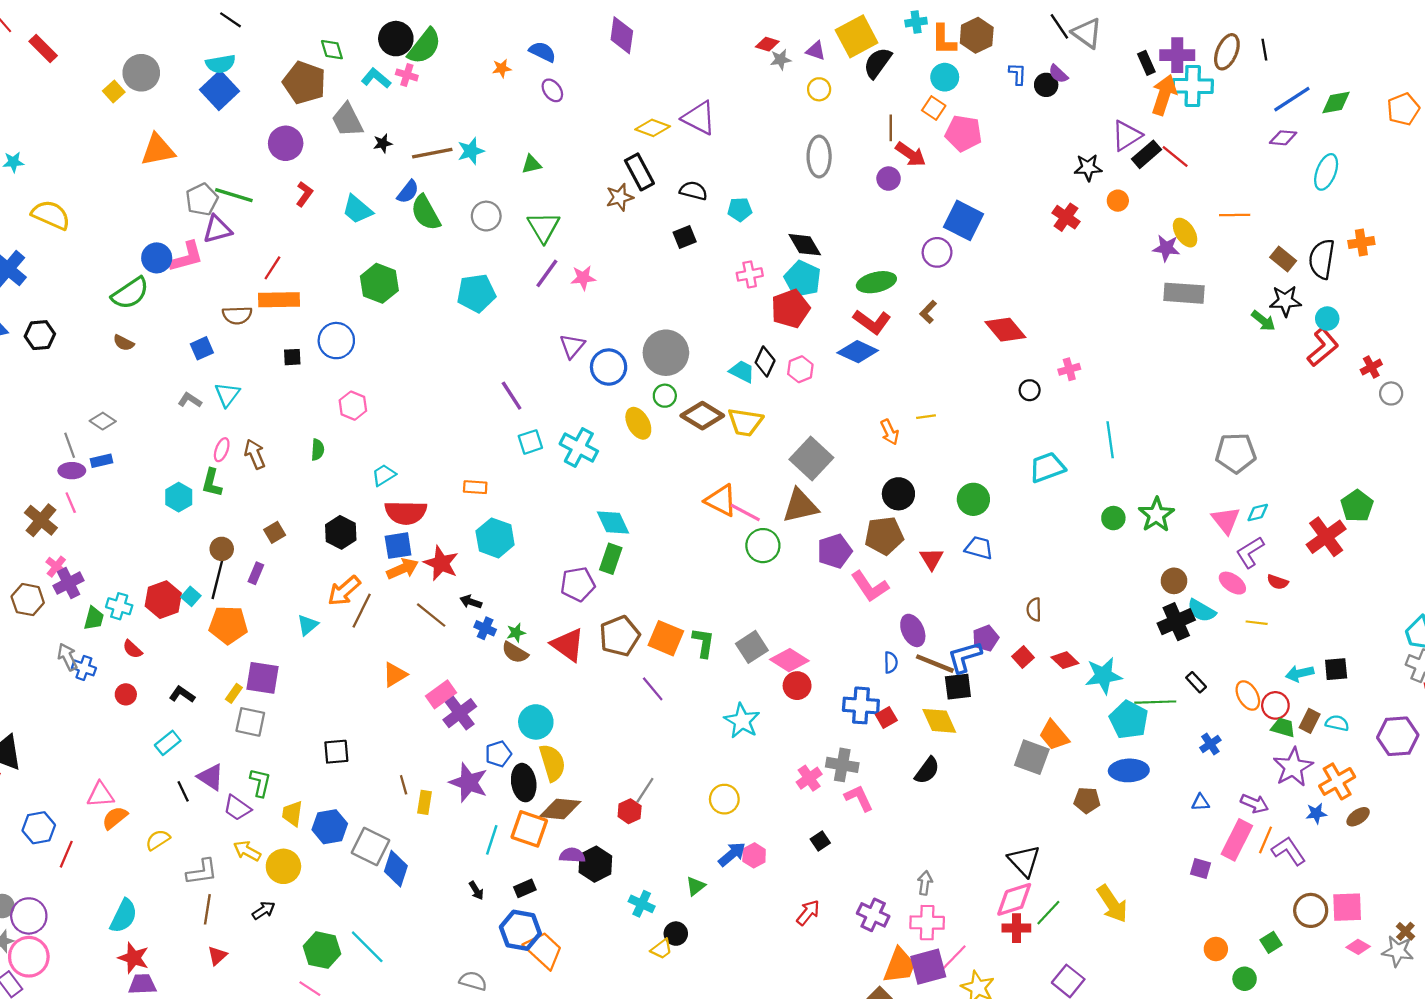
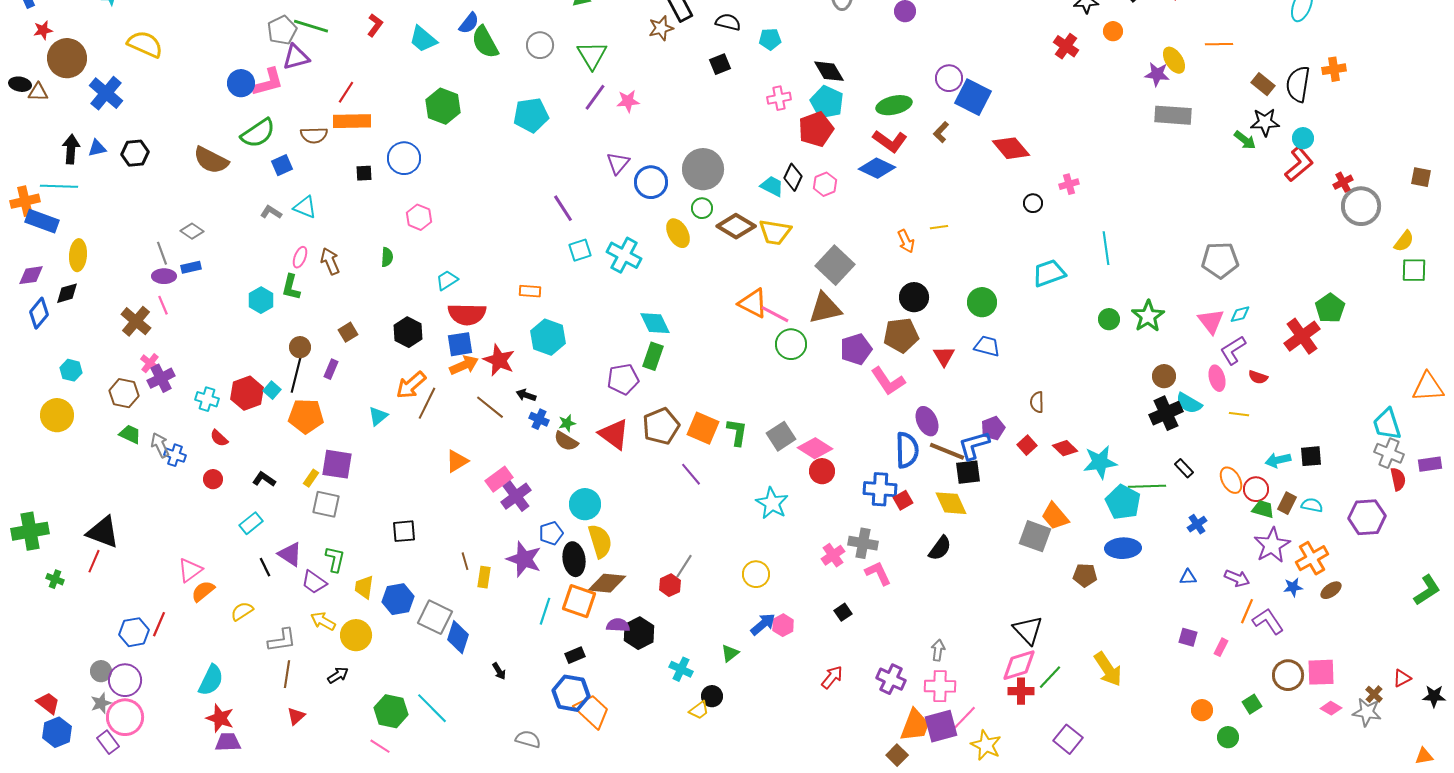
blue square: (963, 220) -> (973, 97), moved
green semicircle: (130, 293) -> (258, 133), moved
brown semicircle: (124, 343) -> (211, 160), size x1.8
gray circle: (1391, 393) -> (1361, 206), size x1.8
cyan triangle: (227, 395) -> (305, 207), turned -45
pink ellipse: (1232, 583) -> (1217, 378), turned 40
green trapezoid: (94, 618) -> (130, 434), moved, turned -80
blue semicircle: (891, 662) -> (907, 450), size x1.8
pink triangle: (100, 795) -> (190, 570), turned -32
blue hexagon: (39, 828) -> (134, 632), moved
pink rectangle: (1237, 840) -> (1221, 647), moved, size x0.5
black arrow: (476, 891) -> (499, 671), moved

